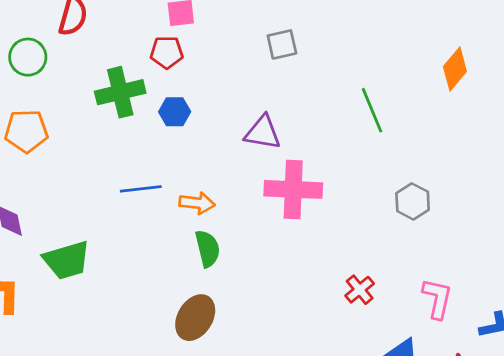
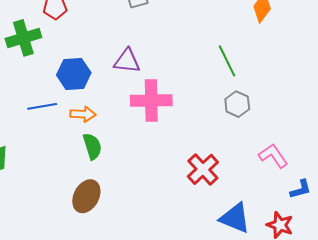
green line: (372, 110) -> (227, 61), moved
blue hexagon: (175, 112) -> (74, 74), moved, size x1.5
red cross: (360, 290) -> (203, 169), size x1.5
pink L-shape: (437, 298) -> (273, 156), moved, turned -44

